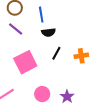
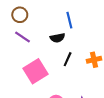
blue line: (41, 15) -> (69, 20), moved

